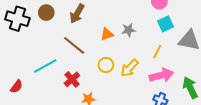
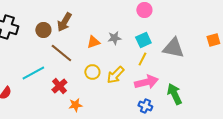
brown circle: (46, 13) -> (43, 30), moved
cyan square: (166, 24) -> (143, 40), moved

